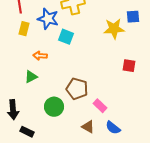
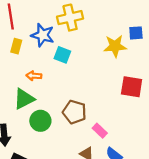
red square: (129, 66) -> (132, 87), size x1.5
green triangle: (31, 77) -> (24, 99), size x1.5
green circle: (54, 107) -> (40, 121), moved

